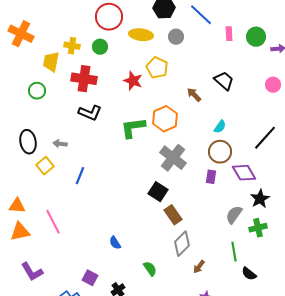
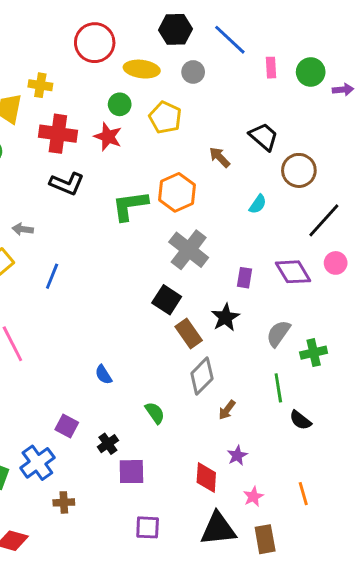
green circle: (100, 47) -> (120, 104), moved
red star: (133, 81) -> (108, 137), moved
pink circle: (273, 85) -> (336, 263), moved
brown circle: (220, 152) -> (299, 170), moved
black star: (260, 199) -> (225, 317), moved

